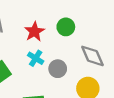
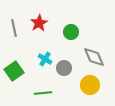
red star: (34, 32) -> (39, 23), moved

